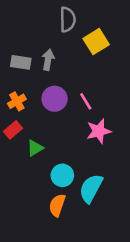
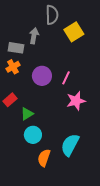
gray arrow: (48, 60) -> (34, 36), moved
orange cross: (17, 101) -> (13, 67), moved
pink line: (86, 101) -> (66, 78), turned 56
cyan circle: (62, 175) -> (33, 135), moved

